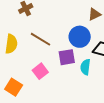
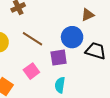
cyan semicircle: (85, 67) -> (60, 85), moved

